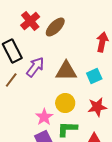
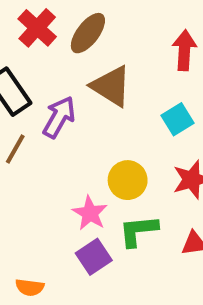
brown triangle: (66, 71) -> (111, 86), moved, turned 40

